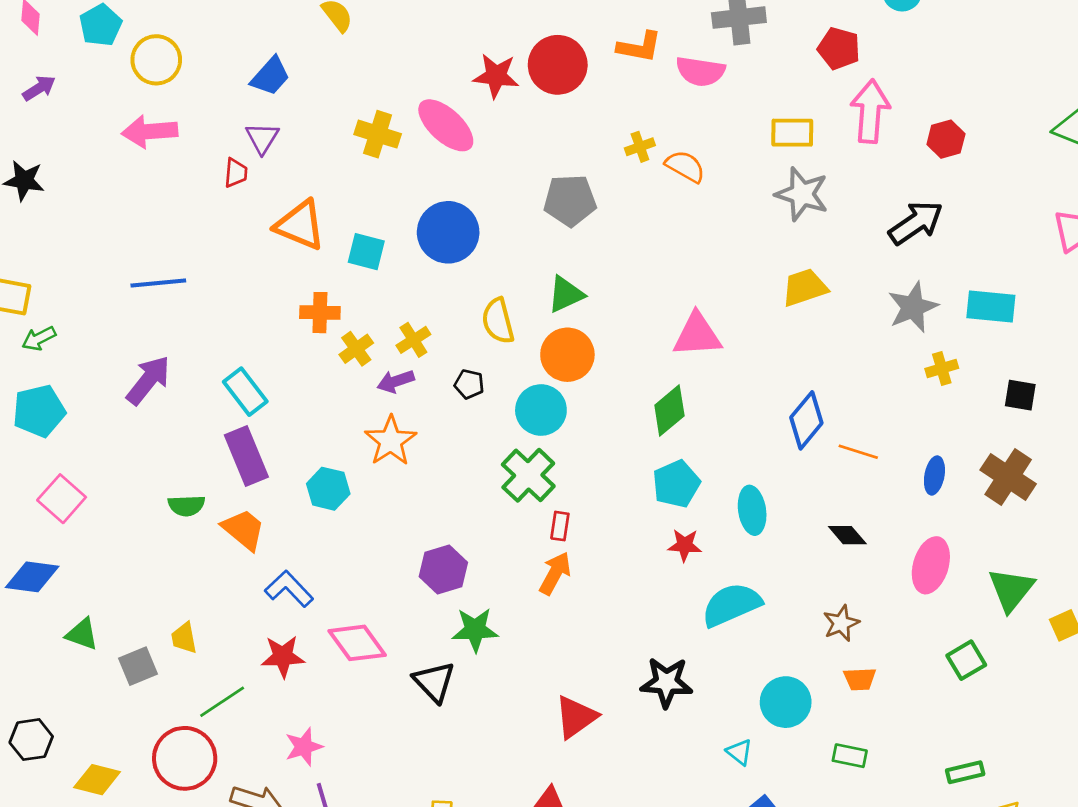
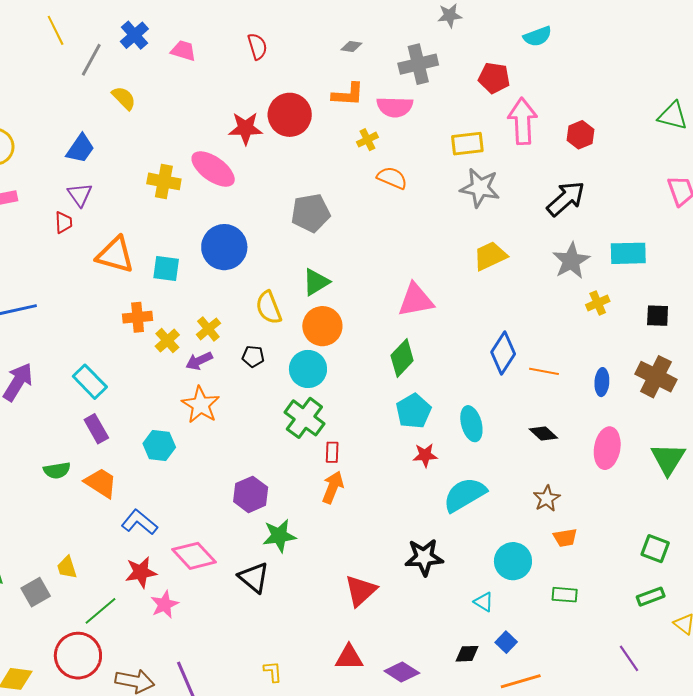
yellow cross: (640, 147) -> (367, 140), moved
purple rectangle: (246, 456) -> (96, 429), size x0.7
green square: (966, 660) -> (655, 549), moved, turned -32
pink star: (304, 747) -> (165, 604), moved

